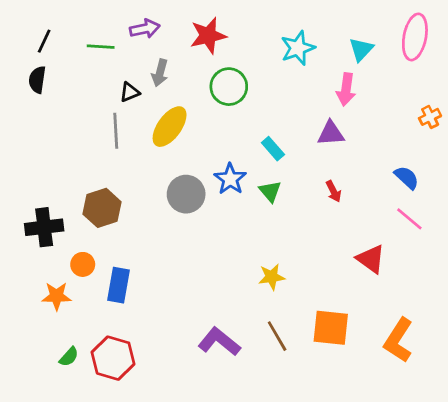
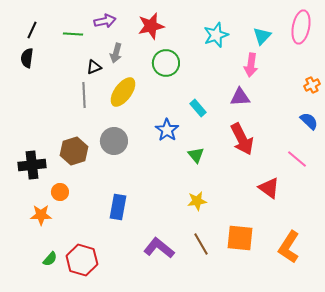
blue semicircle: (407, 178) -> (309, 121), moved
green triangle: (270, 191) -> (196, 155), moved
red arrow: (334, 191) -> (242, 139), size x2.0
gray circle: (186, 194) -> (114, 141), moved
blue rectangle: (119, 285) -> (118, 207), moved

